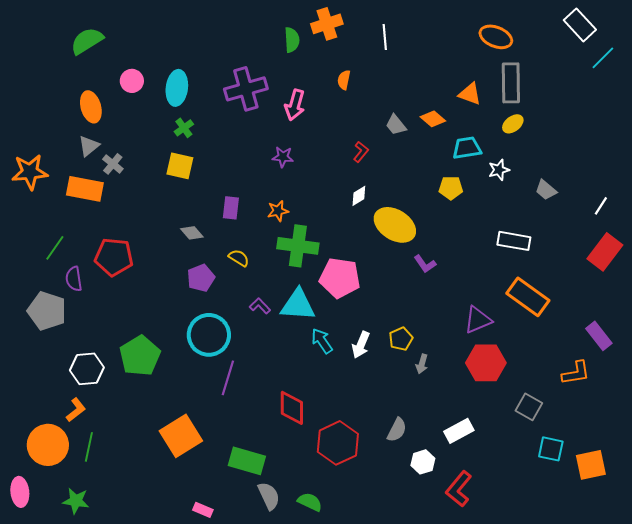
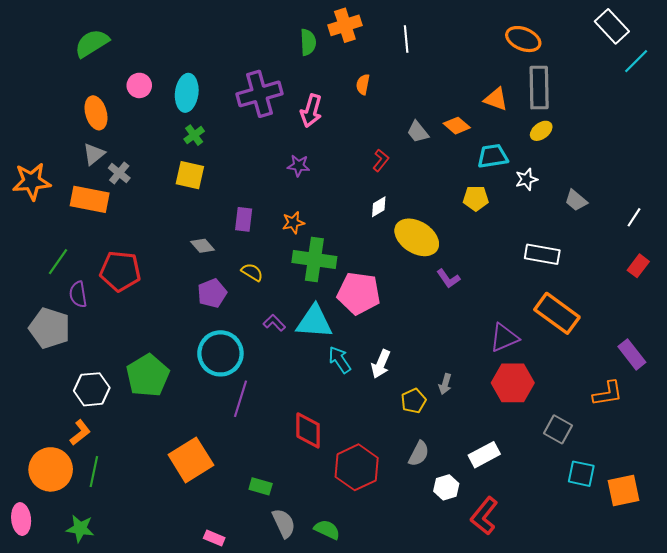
red rectangle: (605, 252) -> (638, 266), size x0.6
yellow pentagon: (401, 339) -> (414, 401), moved
green rectangle: (247, 461) -> (261, 486), size x0.6

